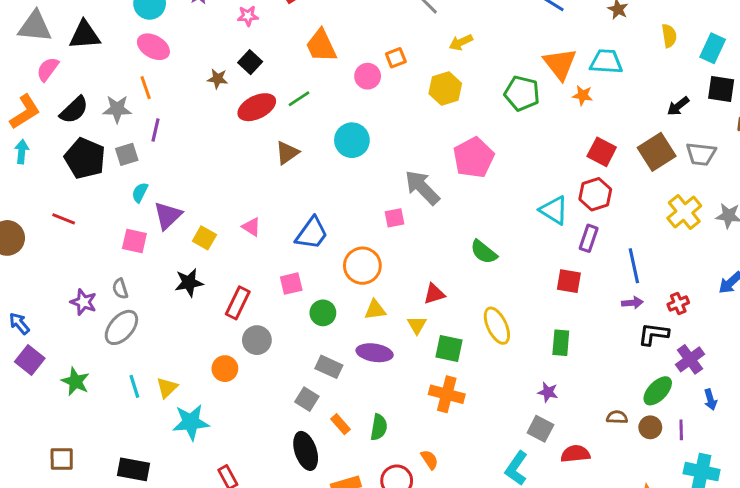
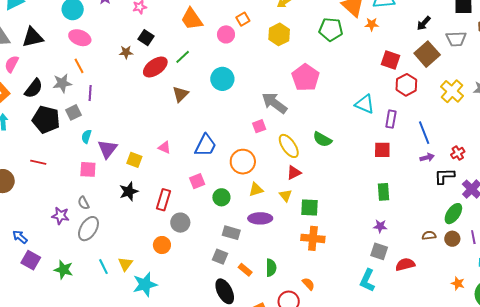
black arrow: (678, 106) -> (424, 23), moved
gray trapezoid: (701, 154) -> (456, 39), moved
red hexagon: (595, 194) -> (406, 85), moved
yellow ellipse: (497, 326) -> (289, 146), moved

